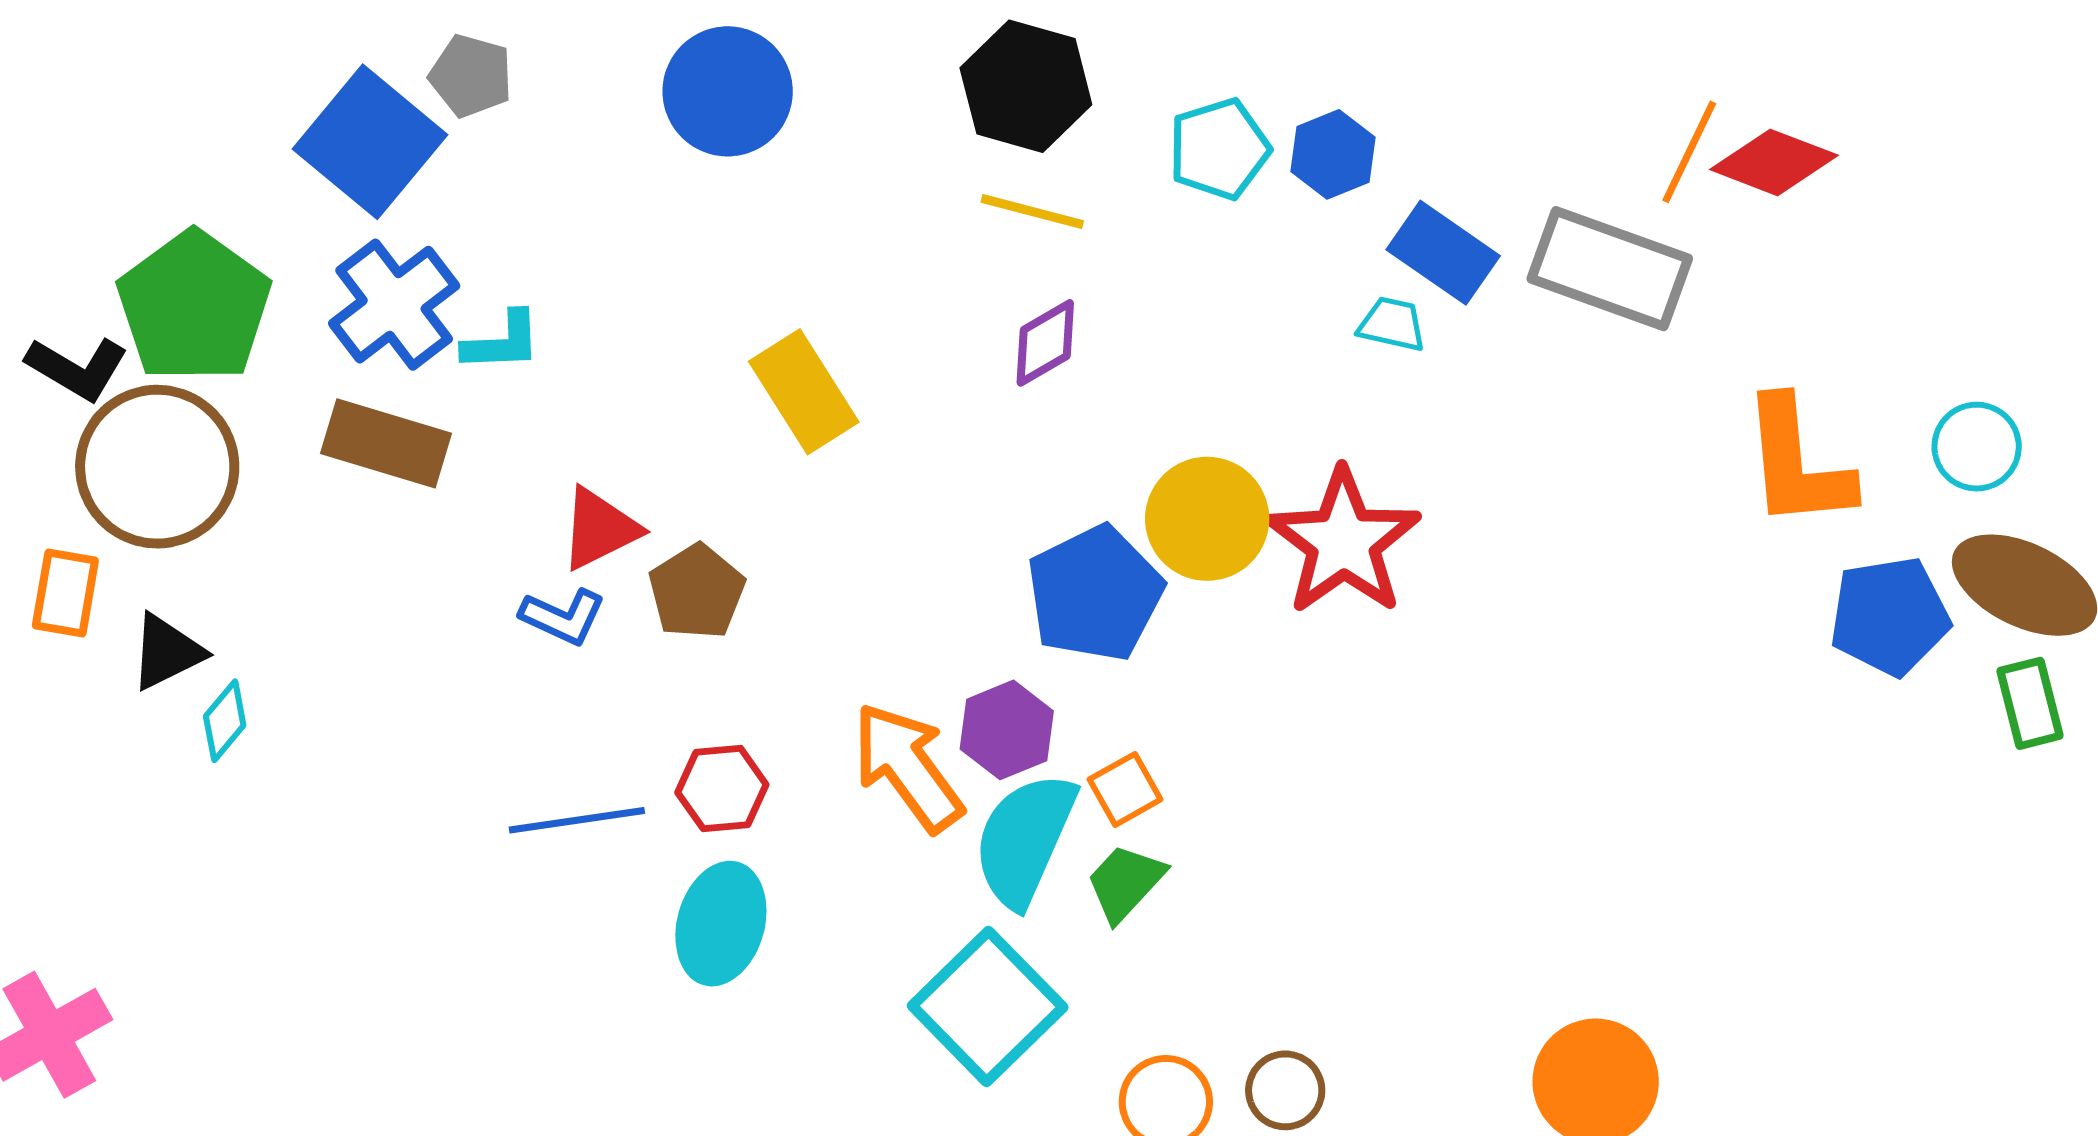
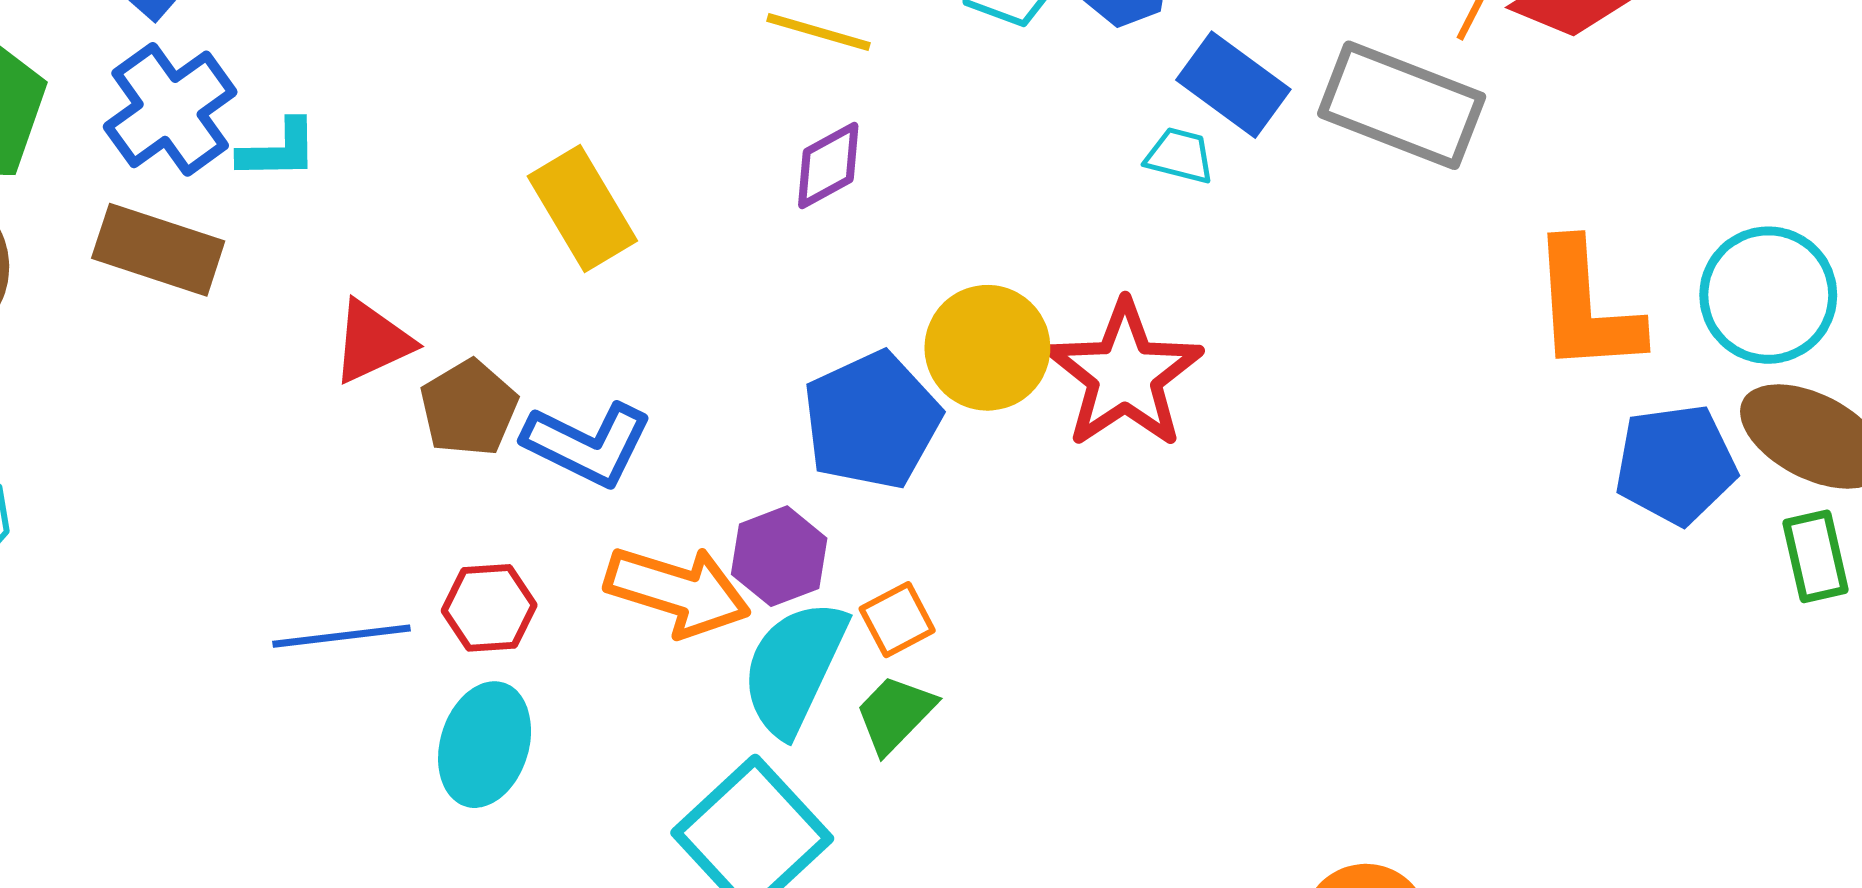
cyan circle: (1977, 447) -> (1768, 295), size x1.5
blue L-shape: (563, 617) -> (588, 444), moved, size x1.5
orange arrow: (908, 767) -> (678, 591), turned 142

